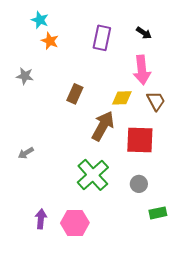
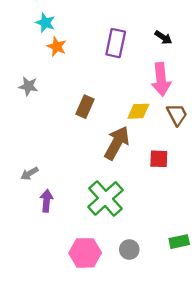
red square: (140, 140) -> (159, 159), size x0.6
gray circle: (139, 184) -> (129, 250), moved
purple arrow: (41, 219) -> (46, 201), moved

